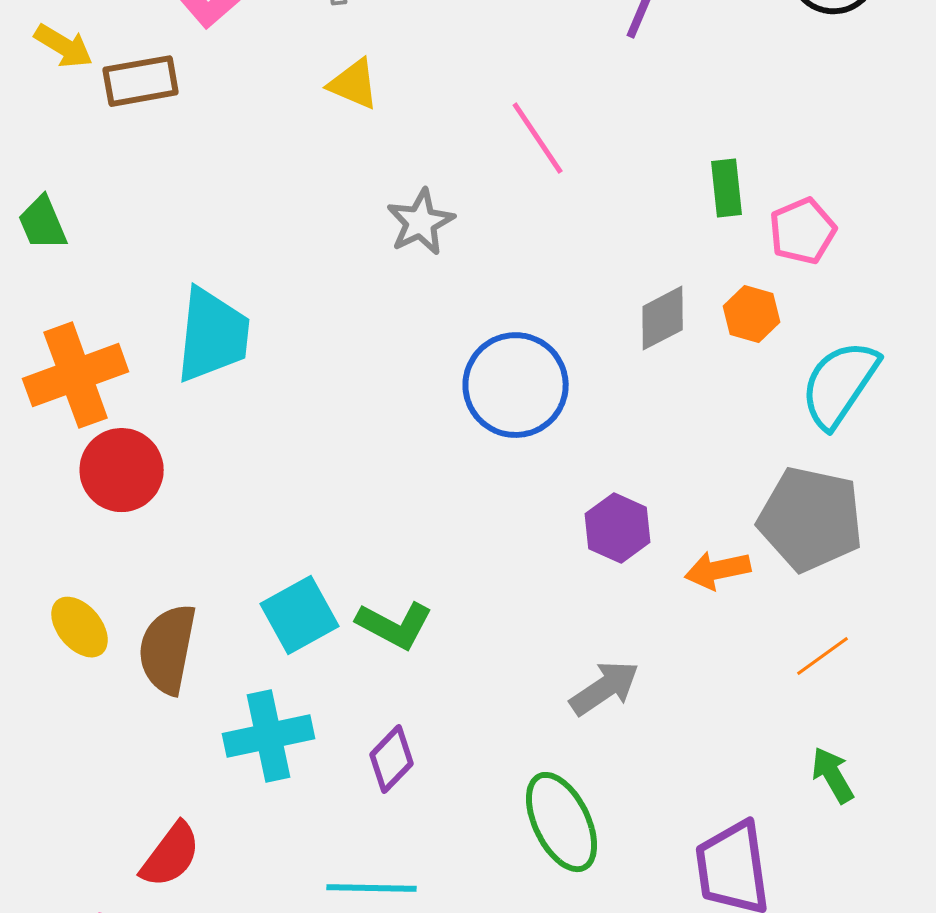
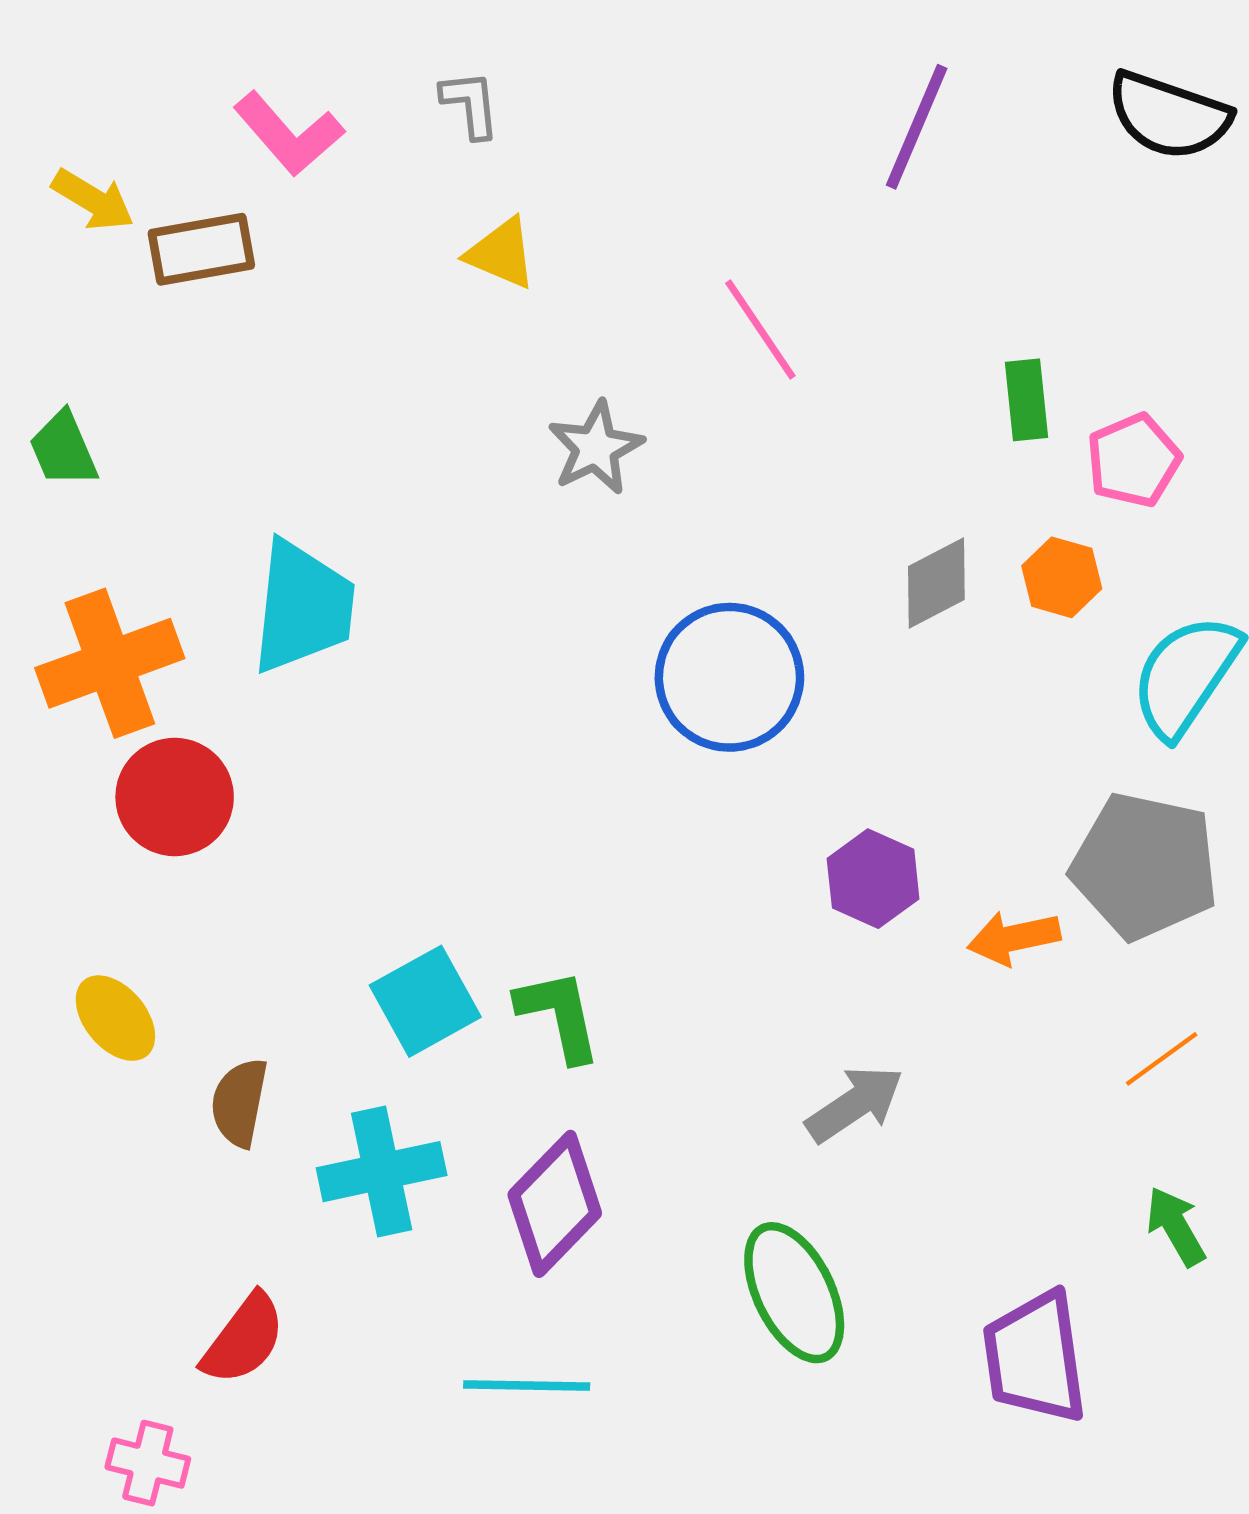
green L-shape: (395, 625) -> (559, 1015), turned -130
brown semicircle: (168, 649) -> (239, 1103), moved, size x0.7
purple diamond: (392, 759) -> (555, 1204), size x1.5

